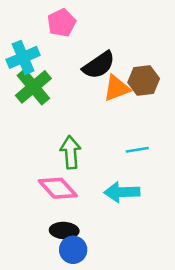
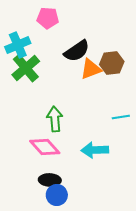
pink pentagon: (62, 23) -> (48, 18), turned 30
cyan line: (137, 150) -> (121, 117), moved

